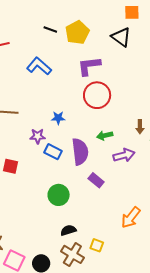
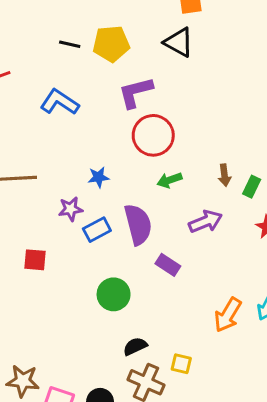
yellow pentagon: (77, 32) -> (111, 44), turned 30
green arrow: (105, 136) -> (170, 180), moved
blue rectangle: (53, 152) -> (97, 230), turned -48

